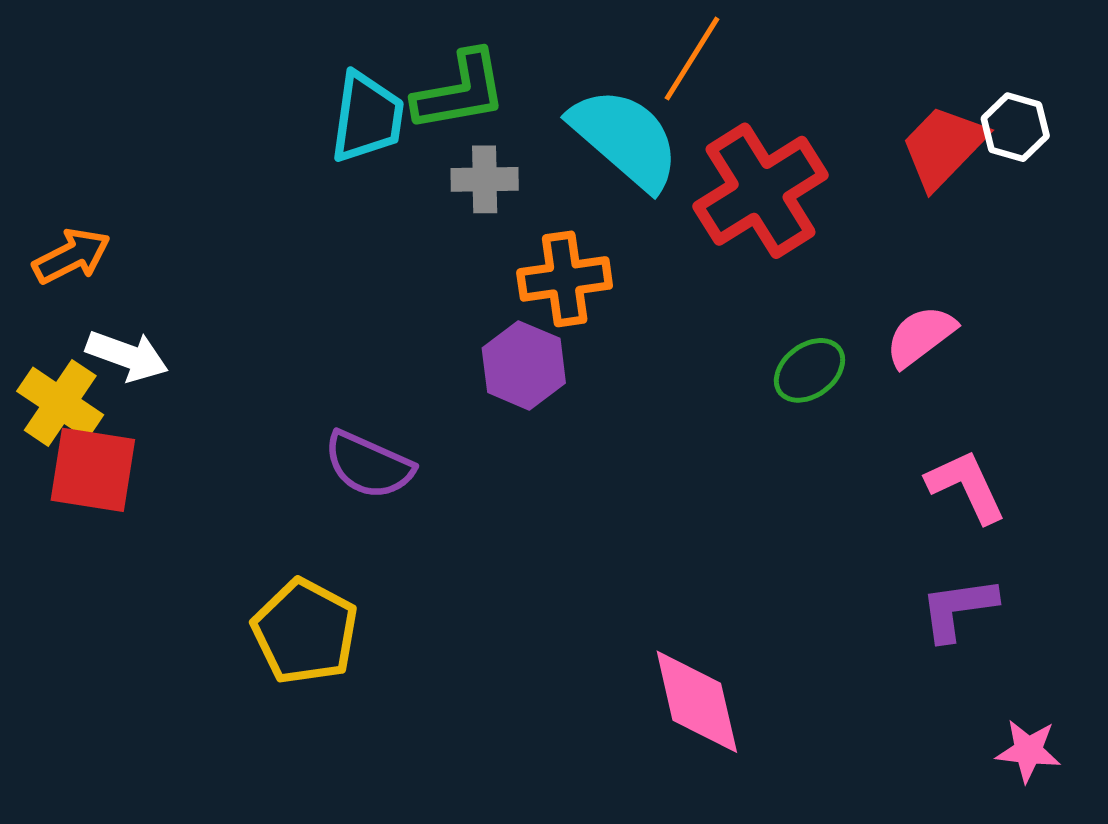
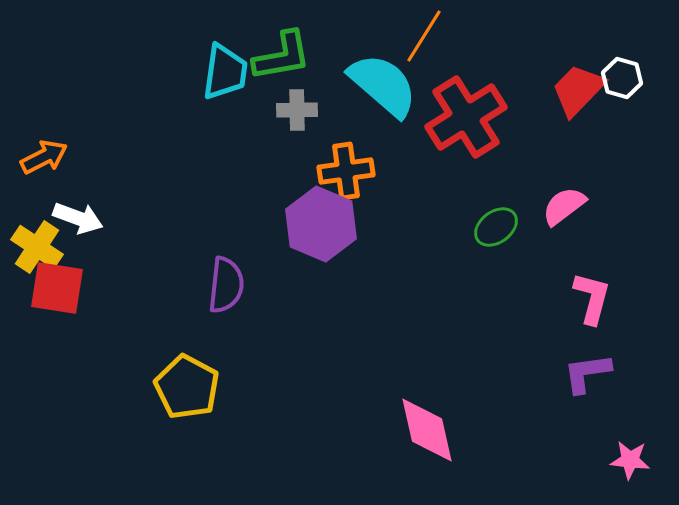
purple hexagon: (524, 365) -> (321, 224), size x1.4
purple semicircle: (369, 465) -> (226, 285), turned -108
pink L-shape: (966, 486) -> (592, 298), turned 40

